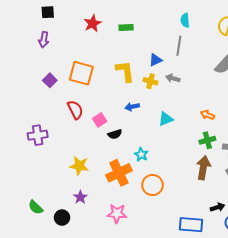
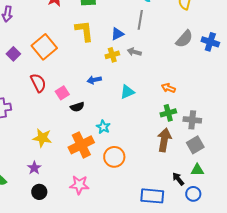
yellow L-shape: (125, 71) -> (84, 31), moved
orange square: (81, 73) -> (44, 47), turned 35
yellow cross: (150, 81) -> (112, 55), turned -32
purple star: (80, 197) -> (34, 168), moved
black arrow: (218, 207) -> (178, 179), turned -112
black circle: (62, 218) -> (39, 192), moved

